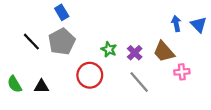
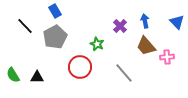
blue arrow: (176, 24) -> (145, 21), moved
black line: (31, 42) -> (25, 26), moved
purple cross: (135, 53) -> (120, 26), moved
pink cross: (182, 72) -> (167, 57), moved

